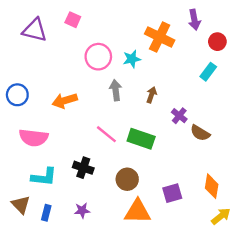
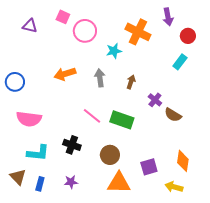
purple triangle: (35, 30) -> (30, 26), size x0.7
pink circle: (98, 57) -> (85, 31), moved
orange arrow: (65, 101) -> (65, 74), moved
yellow arrow: (221, 216) -> (174, 187), moved, turned -126

